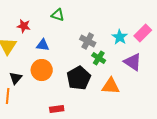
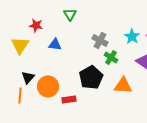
green triangle: (58, 15) -> (70, 14), turned 40
orange circle: (42, 70) -> (48, 86), moved
red rectangle: (57, 109) -> (69, 99), moved

